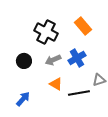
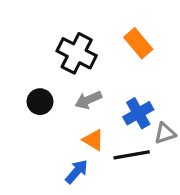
blue cross: (77, 58) -> (138, 113), moved
blue arrow: (23, 99) -> (77, 172), moved

